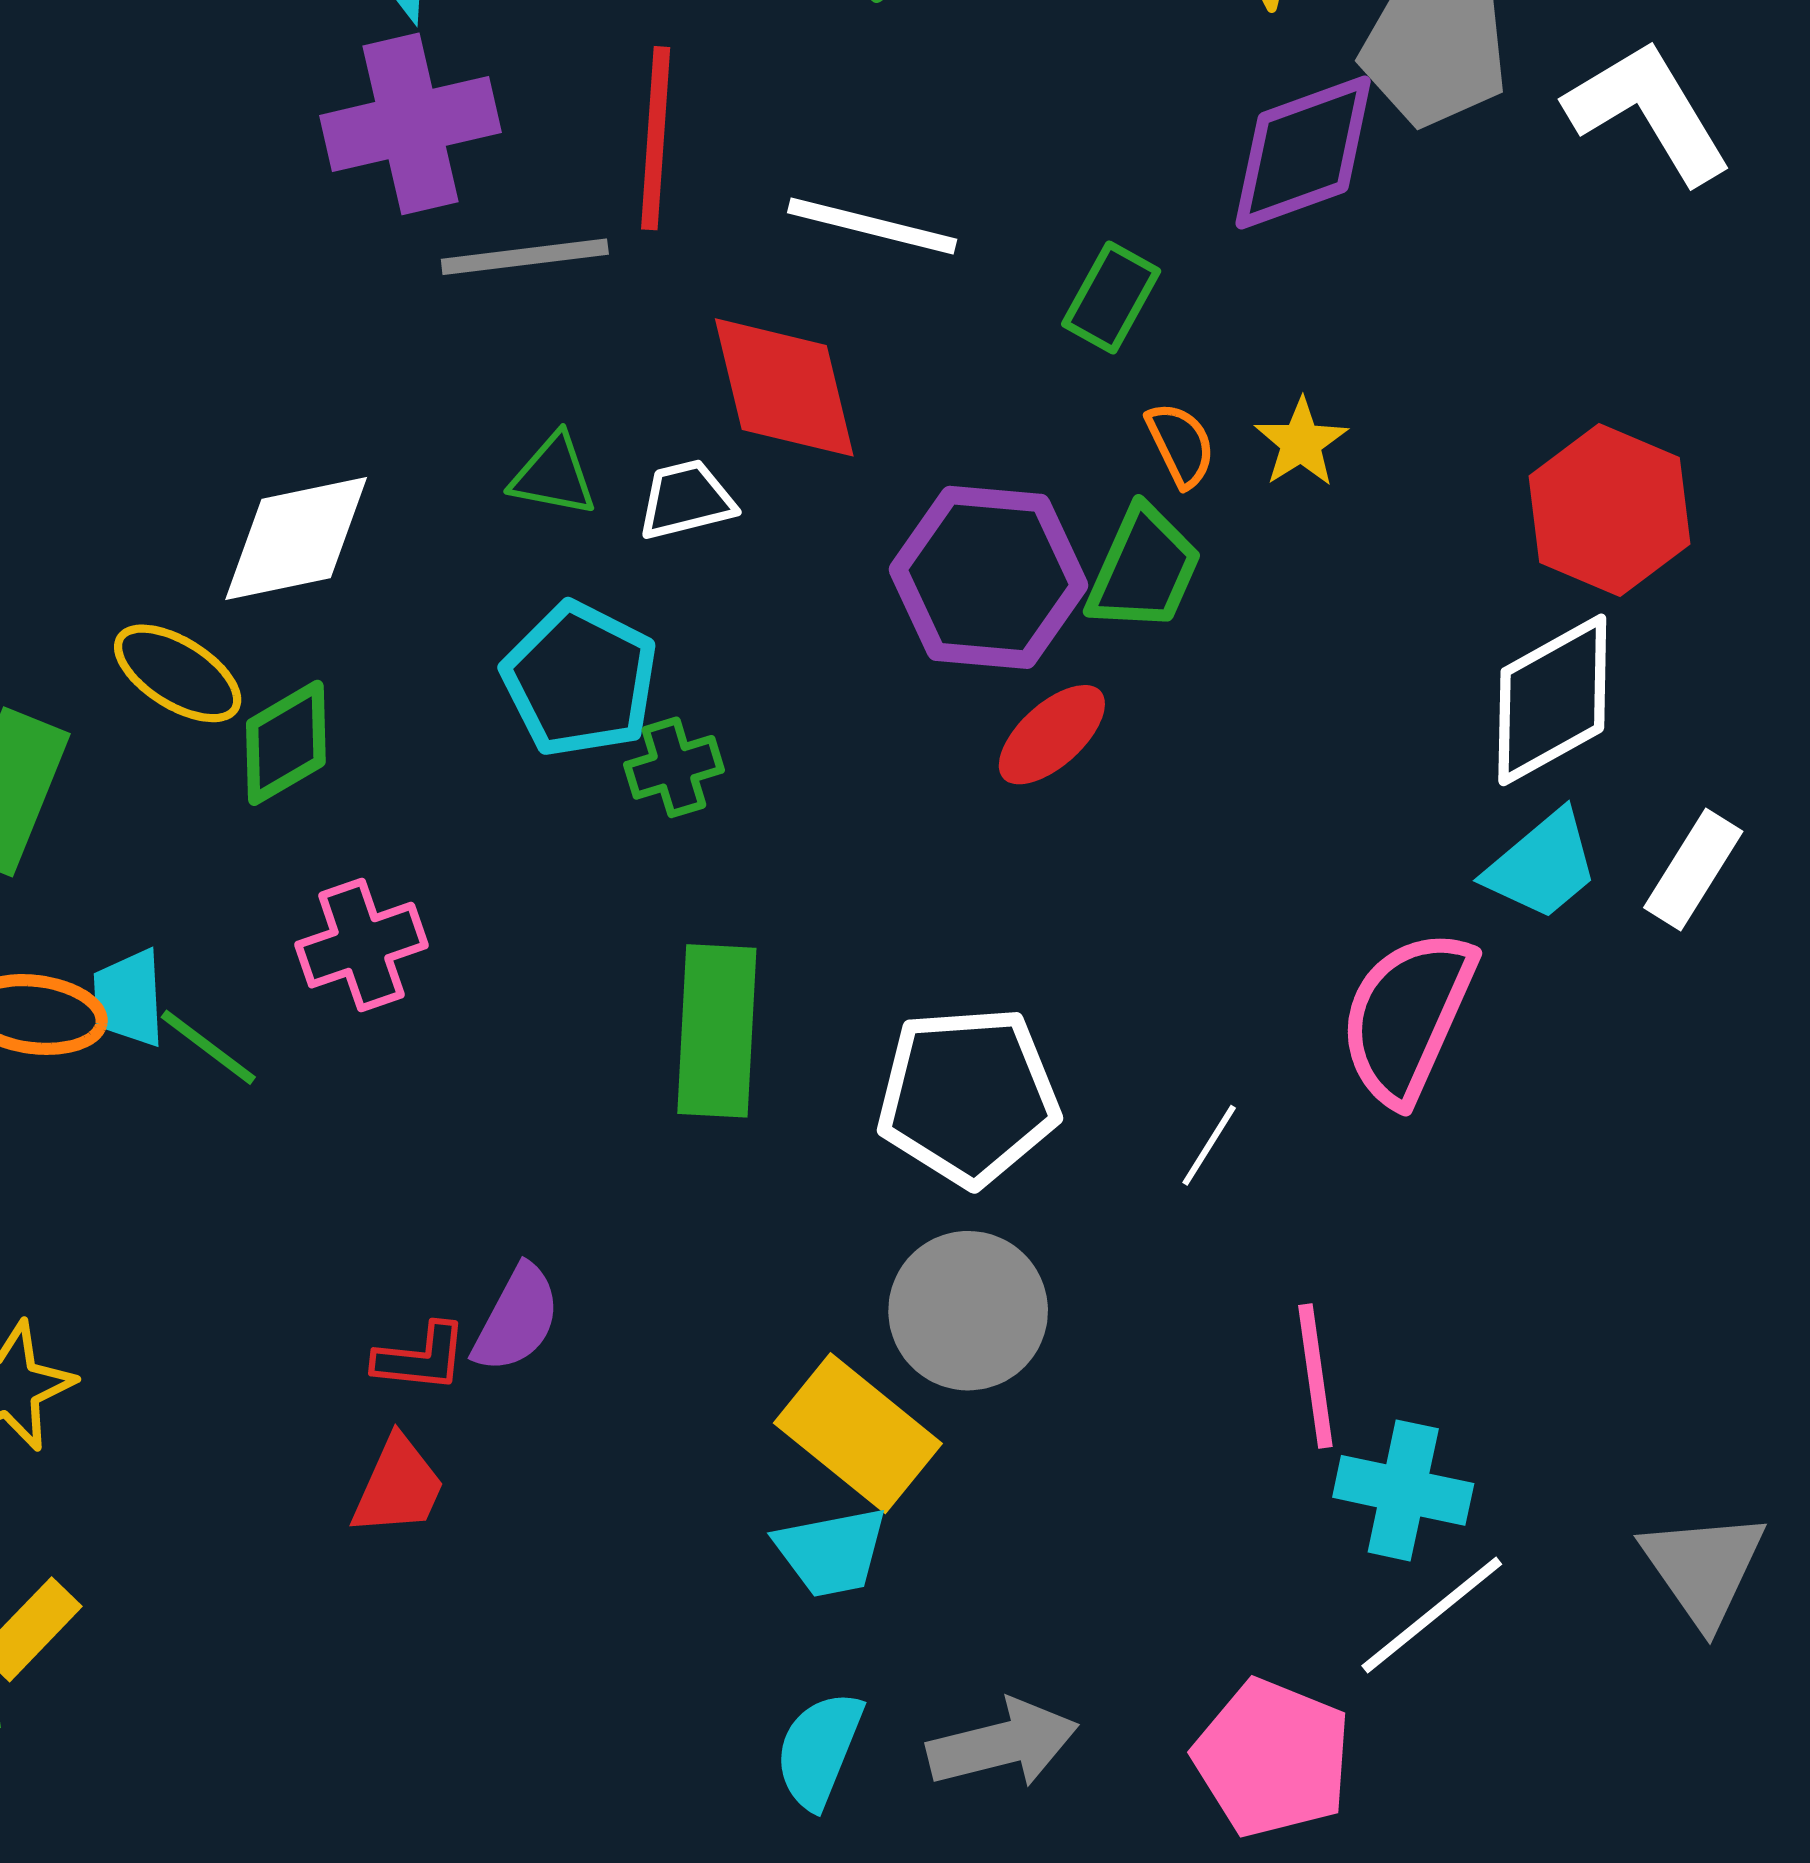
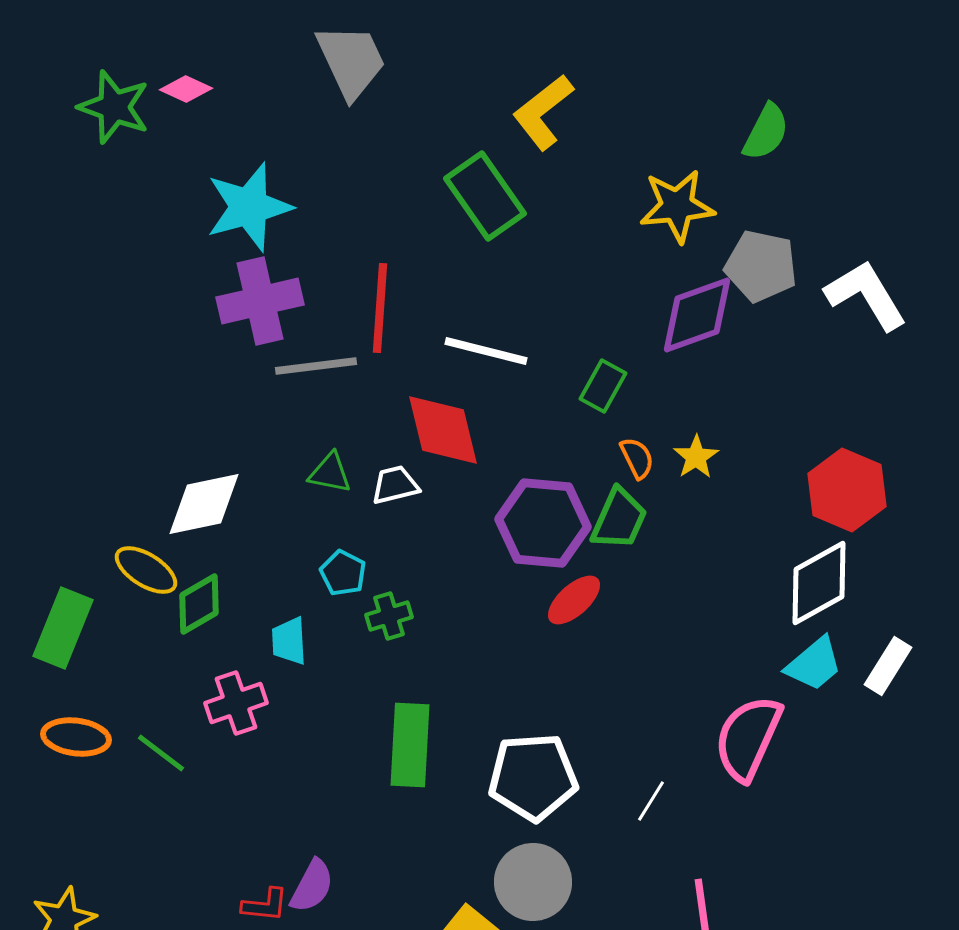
cyan pentagon: (580, 680) -> (343, 573), size x0.6
cyan trapezoid: (129, 998) -> (289, 641), moved

